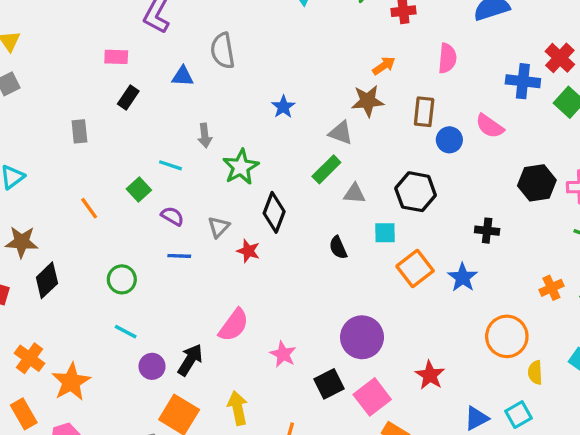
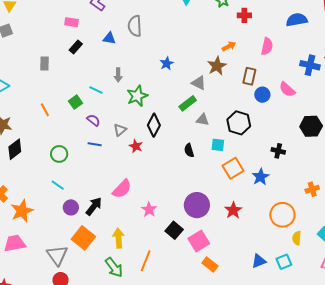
brown star: (368, 101) -> (217, 66), turned -30
red star: (430, 375) -> (233, 210), moved
black square: (329, 384) -> (174, 230), turned -30

